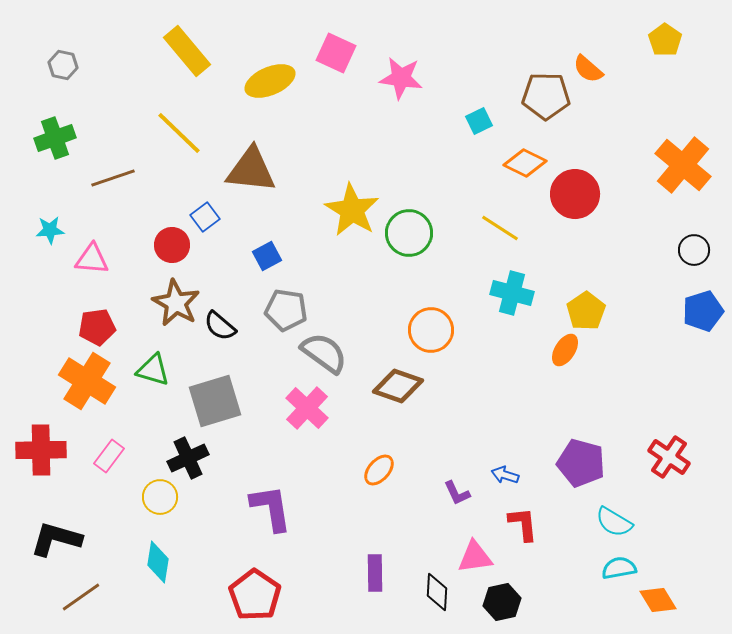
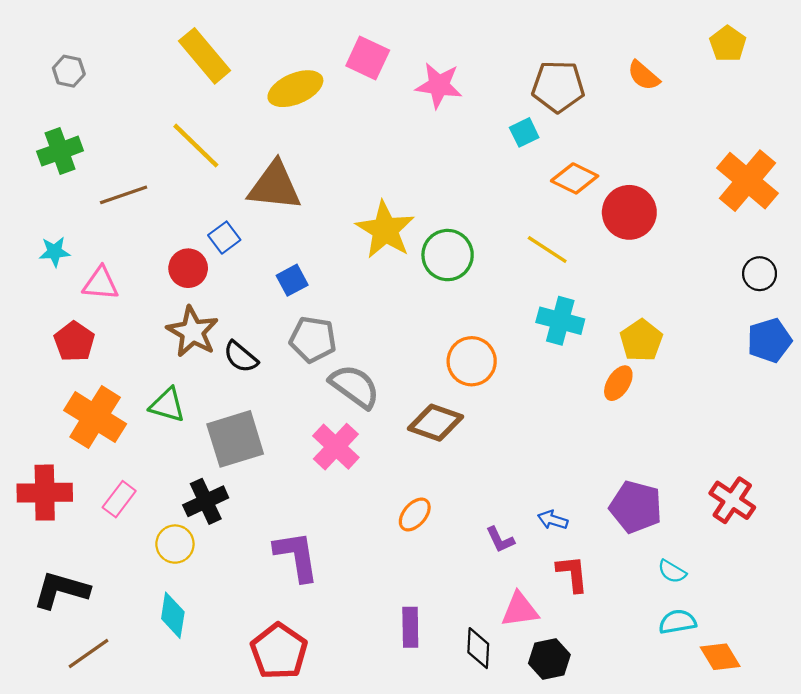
brown pentagon: (546, 96) -> (558, 86), moved
red pentagon: (97, 327) -> (74, 342), moved, turned -30
cyan semicircle: (614, 522) -> (672, 571), size x0.7

